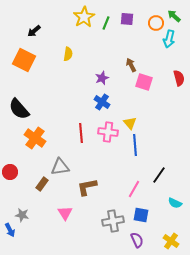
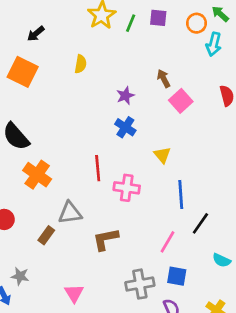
pink square: (144, 82) -> (181, 101), turned 30
pink cross: (108, 132) -> (127, 188), moved
blue line: (135, 145) -> (181, 194), moved
pink triangle: (65, 213) -> (74, 293), moved

